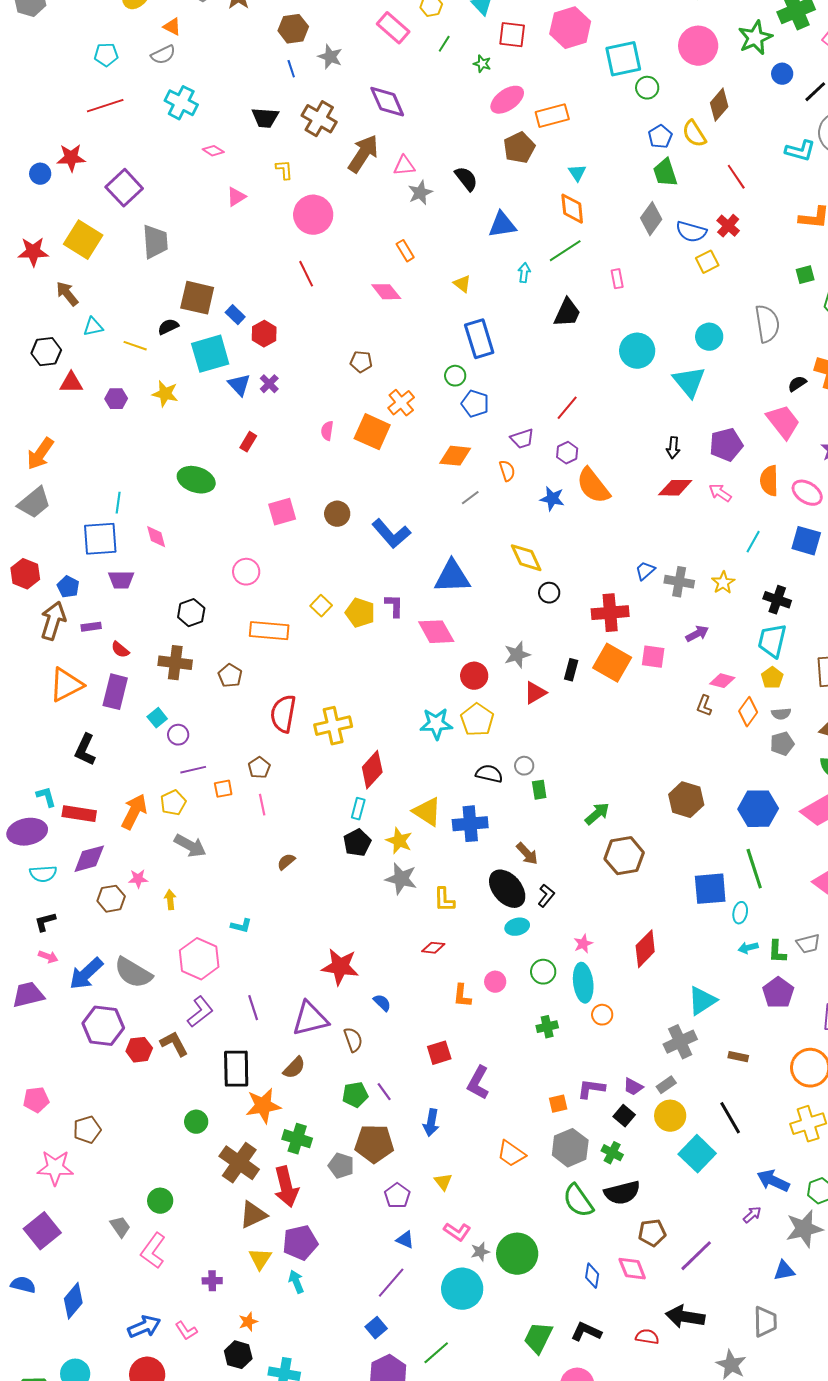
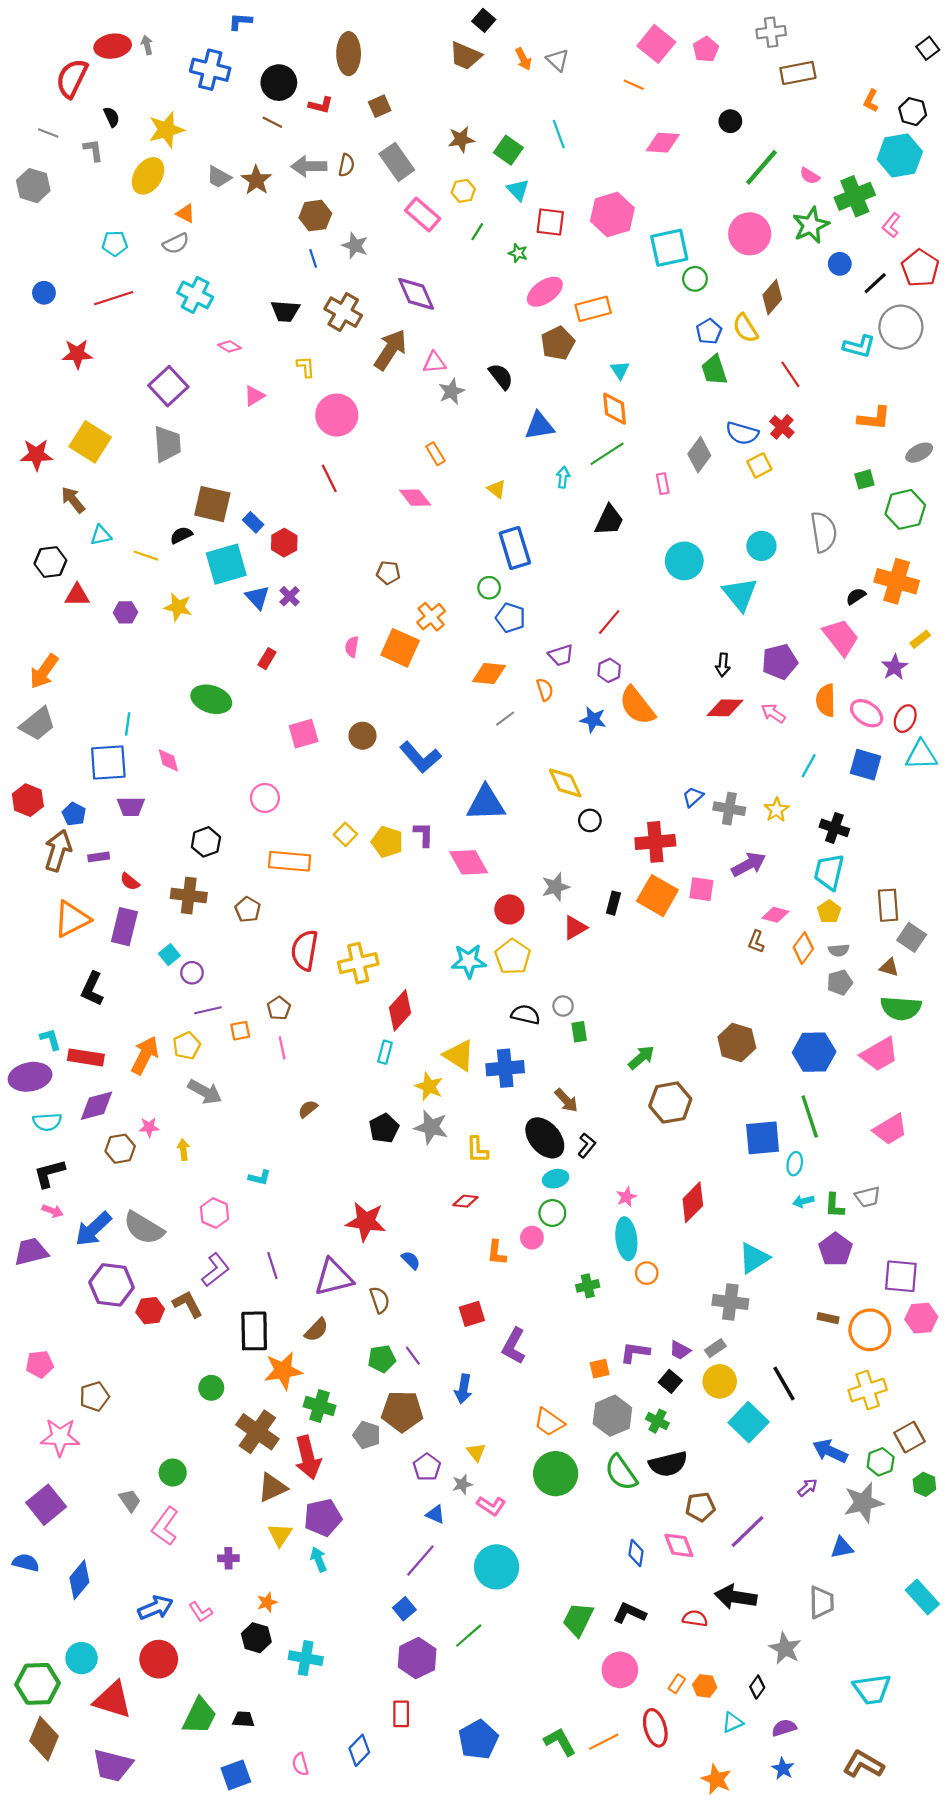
blue circle: (40, 174) -> (44, 293), moved
purple square: (124, 188) -> (168, 386), moved
gray diamond: (651, 219) -> (699, 455), moved
purple arrow: (697, 634) -> (749, 864), size x1.4
black pentagon: (357, 843) -> (384, 1128), moved
black L-shape: (45, 922) -> (49, 1173), size x1.4
pink hexagon: (199, 959) -> (214, 1213), size x0.7
green circle: (543, 972) -> (552, 1213), moved
gray cross: (680, 1042) -> (730, 1302), turned 32
brown rectangle: (738, 1057) -> (828, 1318), moved
gray star: (480, 1252) -> (462, 1484), moved
green circle: (517, 1254) -> (556, 1474), moved

